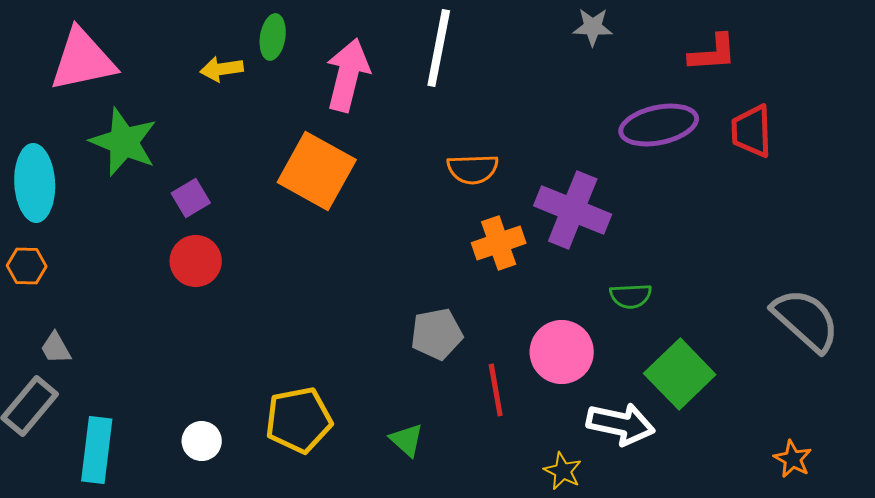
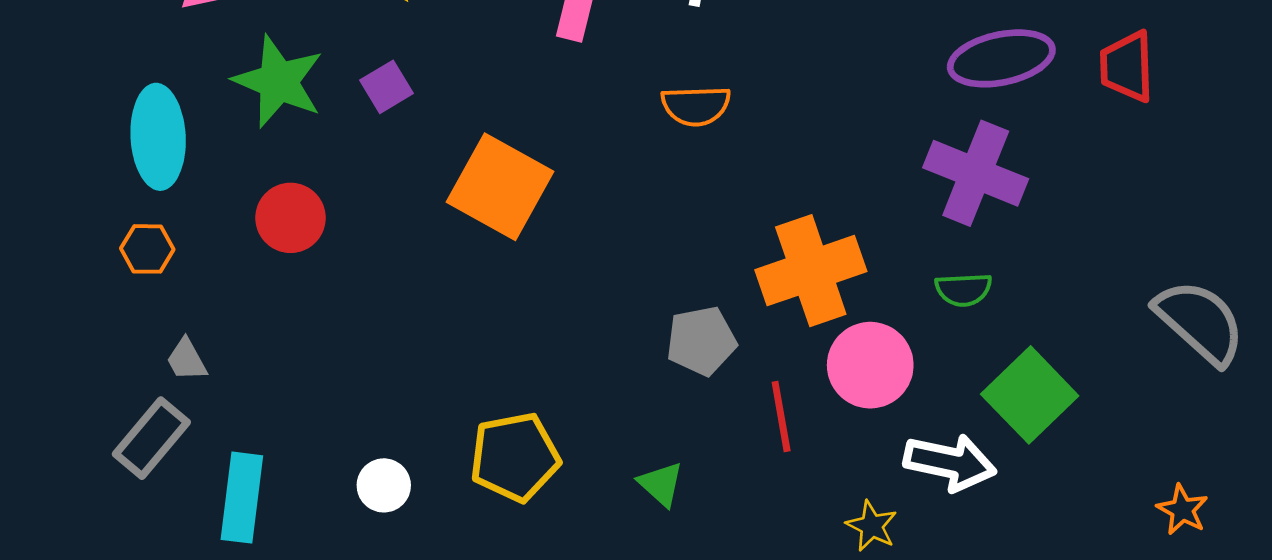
orange semicircle: (473, 169) -> (696, 106), moved
orange square: (317, 171) -> (500, 187), moved
purple square: (191, 198) -> (386, 87), moved
purple cross: (573, 210) -> (976, 173), moved
orange cross: (499, 243) -> (811, 271), moved, size x1.5
red circle: (196, 261) -> (291, 218), moved

